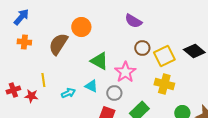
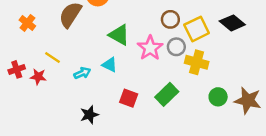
orange cross: (24, 42) -> (27, 23), moved, turned 32
yellow line: (43, 80) -> (52, 58), turned -48
gray circle: (114, 93) -> (176, 47), moved

